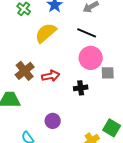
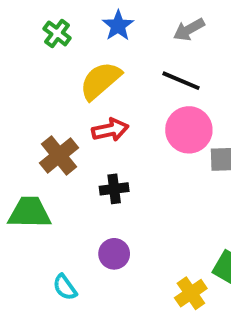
red arrow: (51, 76) -> (110, 130), moved
black cross: (81, 88) -> (114, 189), moved

